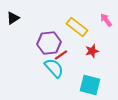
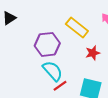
red line: (61, 55) -> (60, 86), moved

